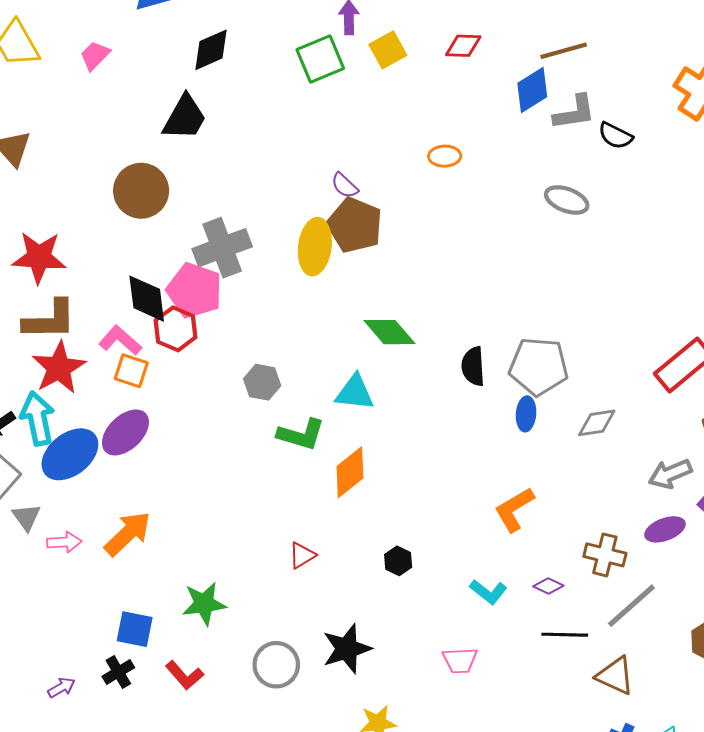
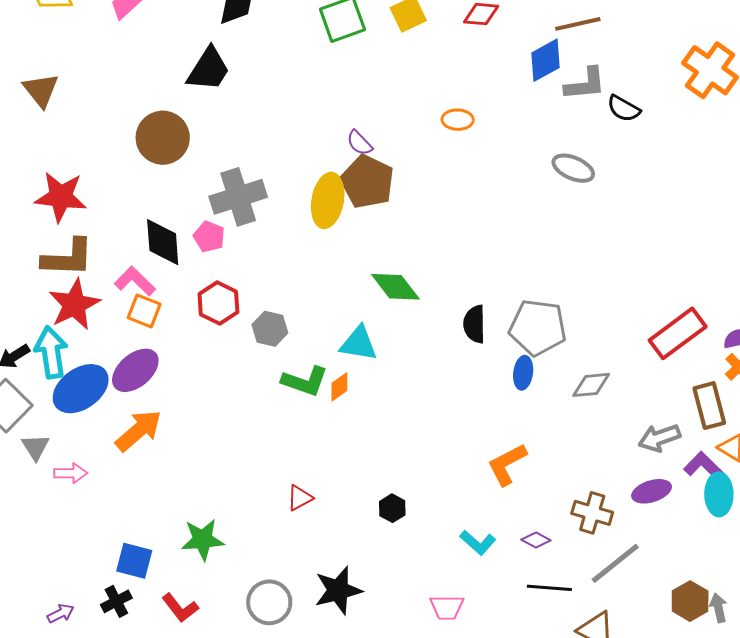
pink pentagon: (194, 290) -> (209, 237), size x0.6
red hexagon: (176, 329) -> (218, 303), moved
orange diamond: (350, 472) -> (339, 387), moved, size x0.6
orange arrow: (128, 534) -> (139, 431), moved

